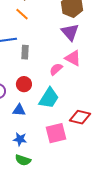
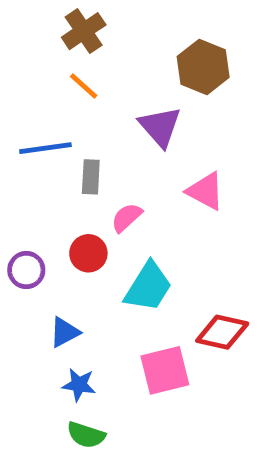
purple triangle: (70, 32) -> (160, 127), moved
pink semicircle: (56, 69) -> (127, 217), moved
blue triangle: (19, 110) -> (65, 332), moved, turned -32

